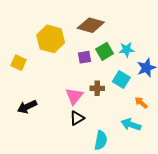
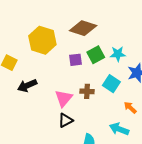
black arrow: (27, 107) -> (27, 85), moved

